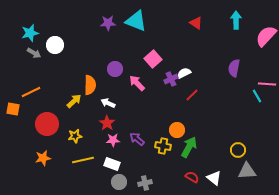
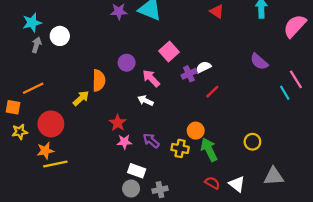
gray arrow: (34, 53) -> (36, 45), turned -104
purple semicircle: (234, 68) -> (259, 62), turned -60
pink line: (267, 84) -> (296, 79), turned 54
white arrow: (108, 103) -> (146, 101), moved
yellow star: (75, 136) -> (20, 132), moved
green arrow: (189, 147) -> (209, 150), turned -55
yellow circle: (238, 150) -> (252, 142), moved
orange star: (43, 158) -> (45, 151), moved
yellow line: (83, 160) -> (55, 164), moved
white rectangle: (112, 164) -> (137, 171), moved

